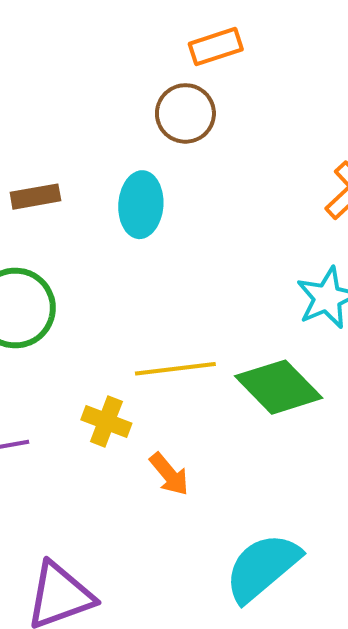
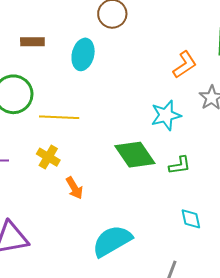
yellow line: (175, 369) -> (59, 117), moved

